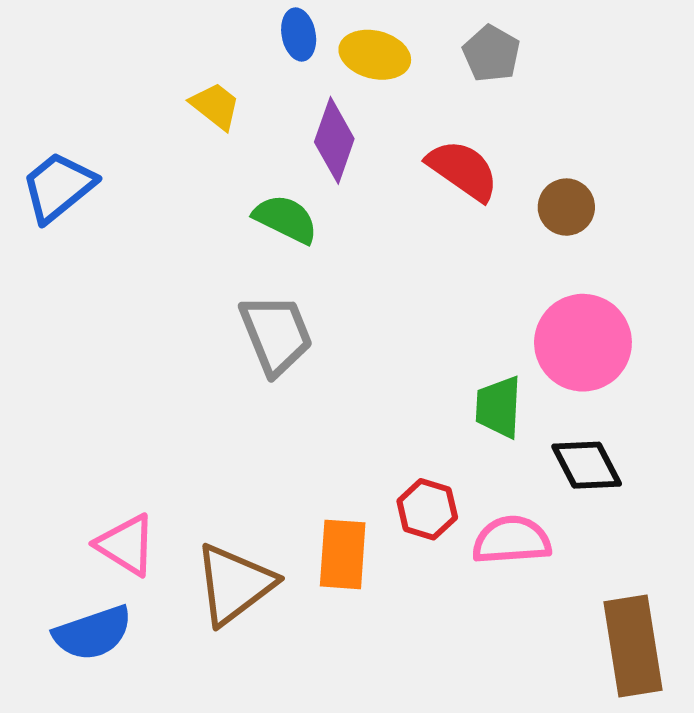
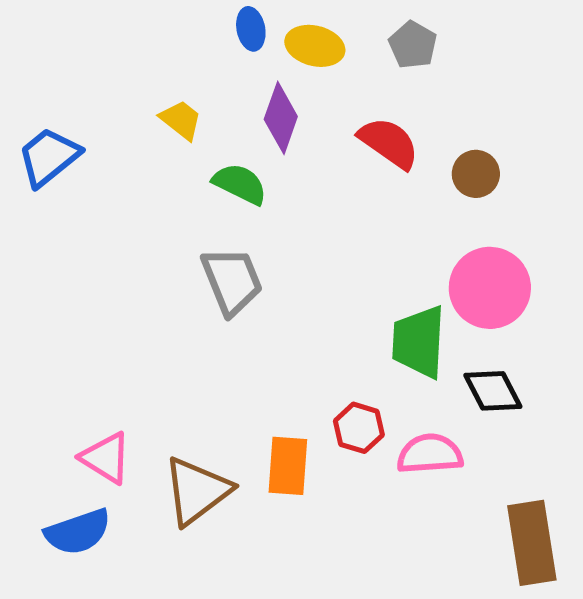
yellow trapezoid: (215, 106) -> (181, 120), moved
green trapezoid: (499, 407) -> (419, 342), size x1.4

